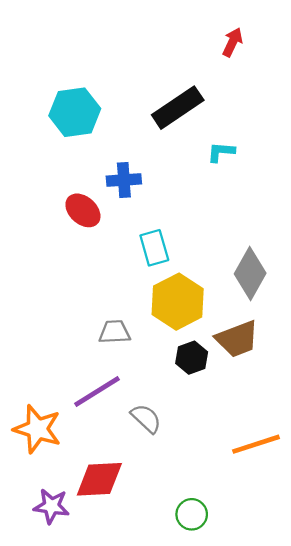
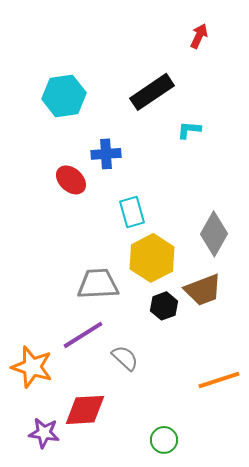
gray trapezoid: (115, 332) -> (98, 284), size x1.5

